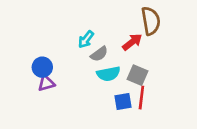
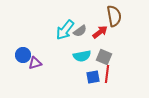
cyan arrow: (86, 39) -> (65, 30), size x1.5
gray semicircle: (99, 54) -> (80, 31), moved
blue circle: (42, 67) -> (23, 55), moved

